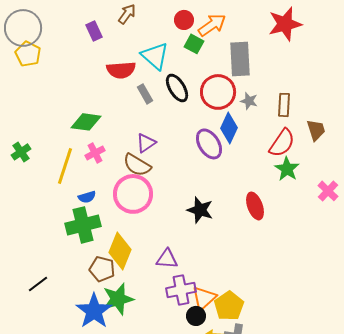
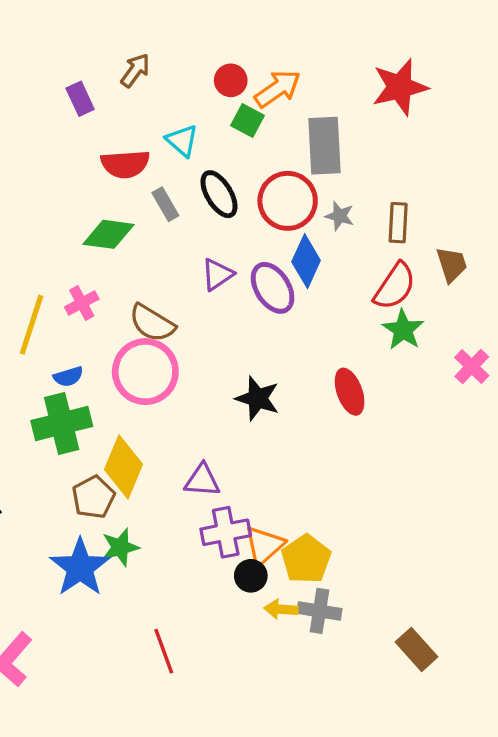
cyan triangle: (155, 56) -> (182, 141), size x0.7
green diamond: (86, 122) -> (109, 234), moved
purple triangle: (146, 143) -> (217, 274), moved
brown pentagon: (102, 269) -> (93, 497), turned 30
green star: (118, 299) -> (120, 547), size x0.7

